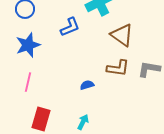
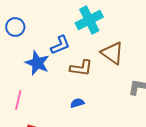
blue star: (28, 45) -> (37, 63), moved, turned -30
brown L-shape: (118, 68) -> (81, 68), moved

